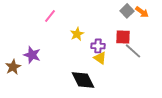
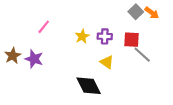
pink line: (50, 16) -> (44, 27), moved
purple cross: (98, 46) -> (105, 36), moved
brown star: (13, 67) -> (13, 56), moved

